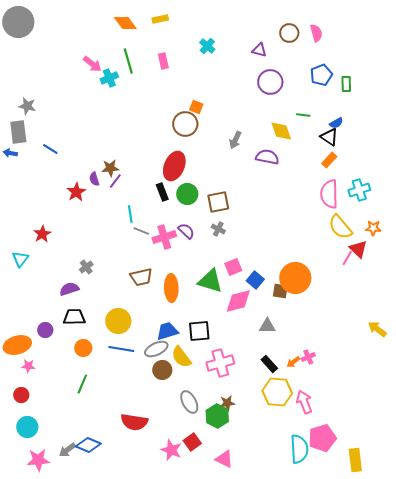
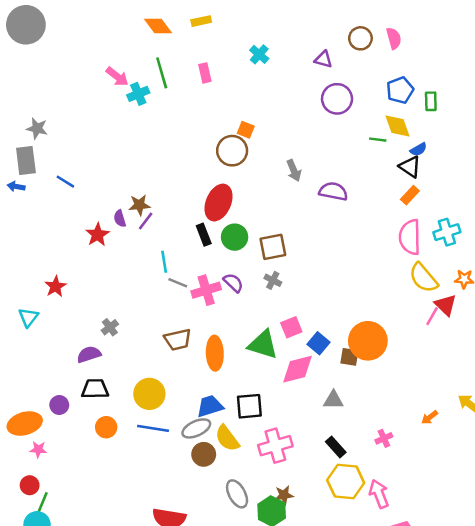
yellow diamond: (281, 131) -> (398, 126), moved
gray arrow: (235, 140) -> (294, 170), turned -48
orange arrow: (293, 362) -> (430, 417), moved
green line: (82, 384) -> (42, 504), moved

